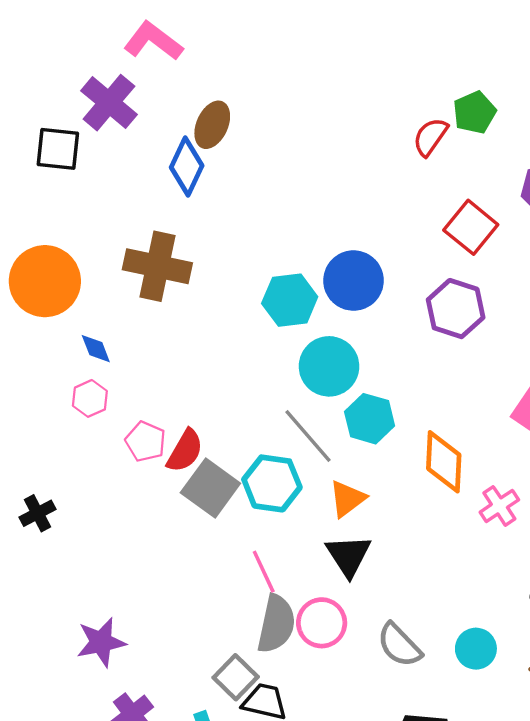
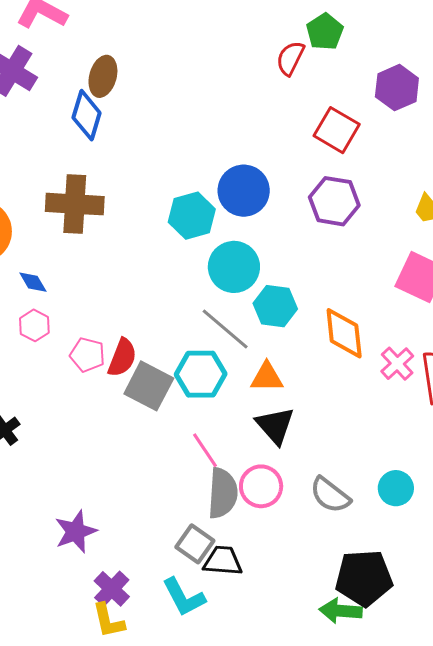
orange triangle: (347, 499) -> (267, 377), turned 45

